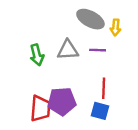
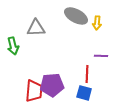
gray triangle: (68, 50) -> (36, 28), moved
purple line: (98, 50) -> (101, 56), moved
green arrow: (37, 55) -> (13, 46), moved

